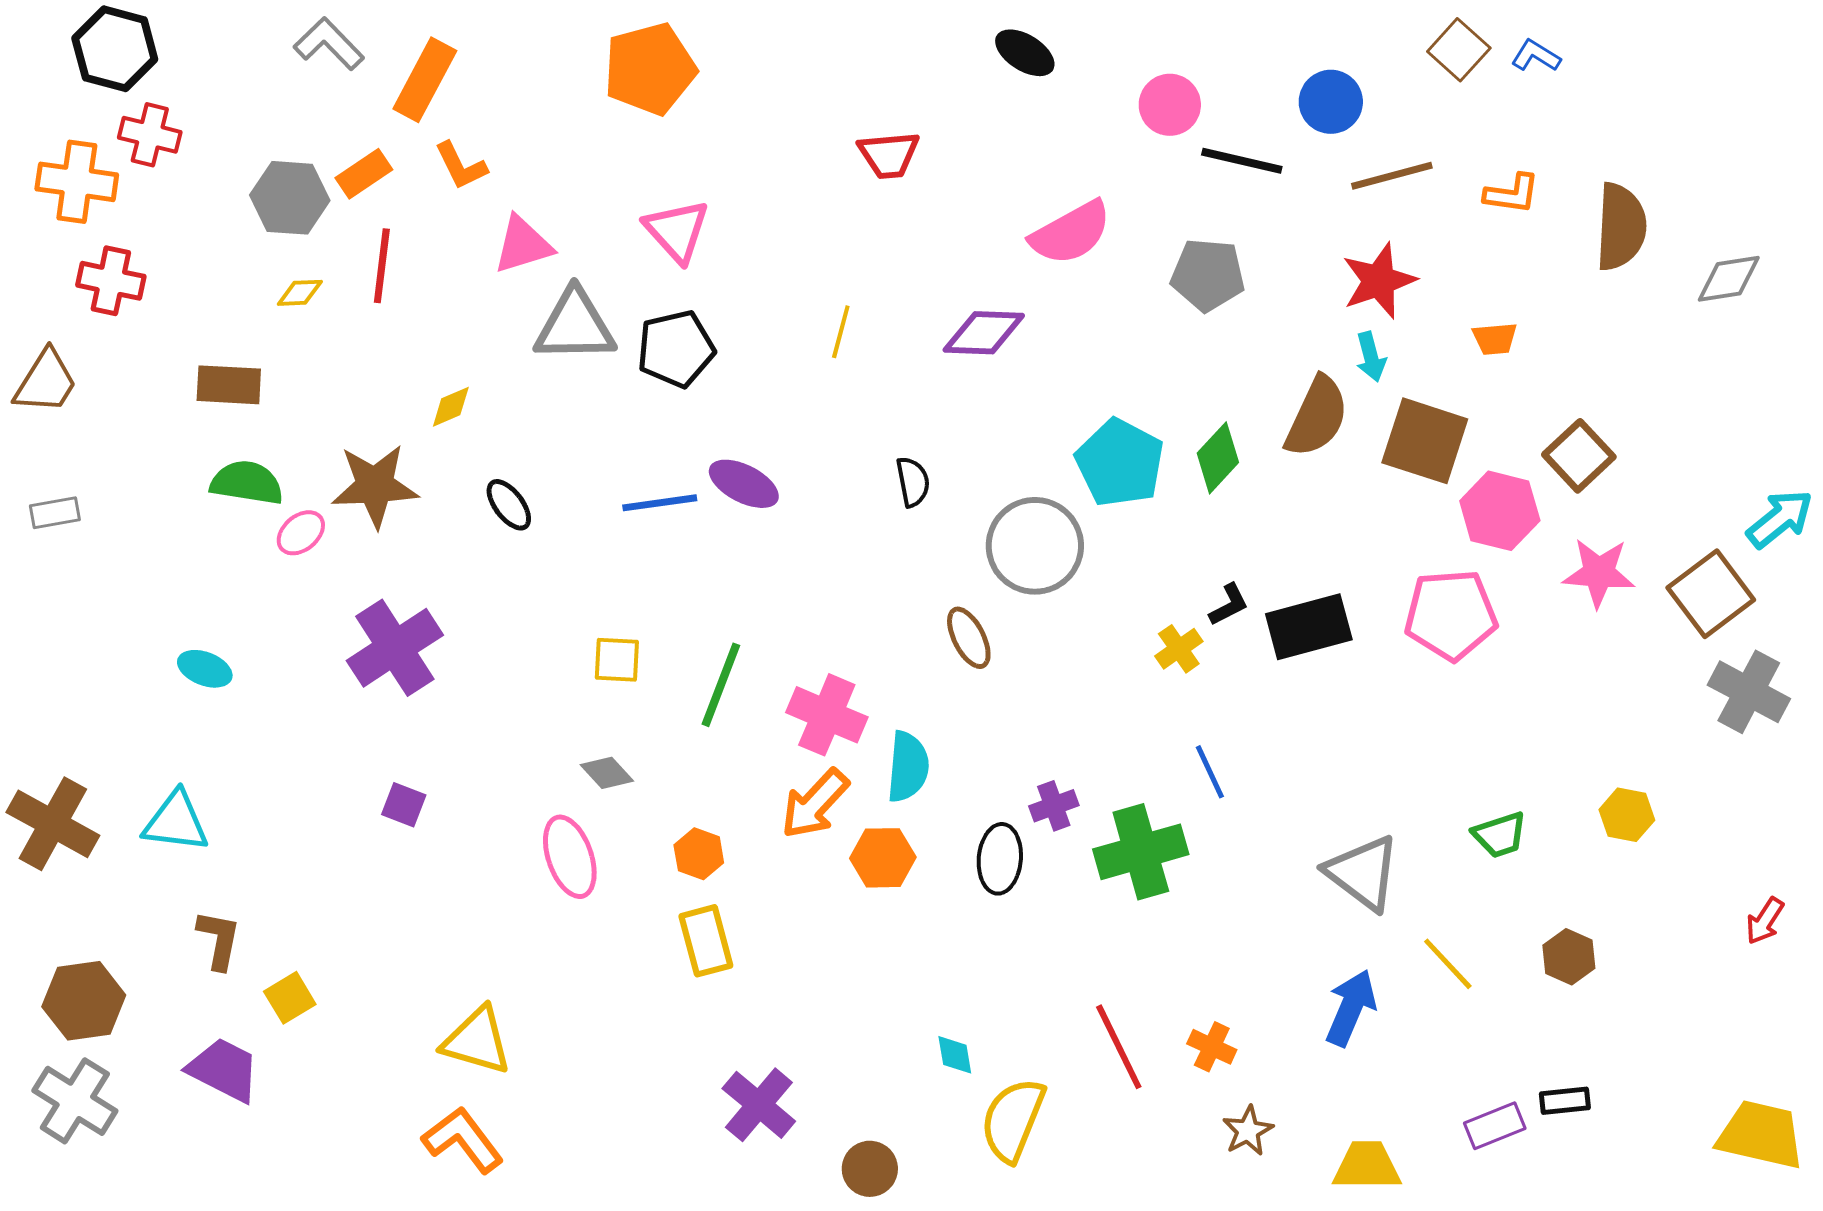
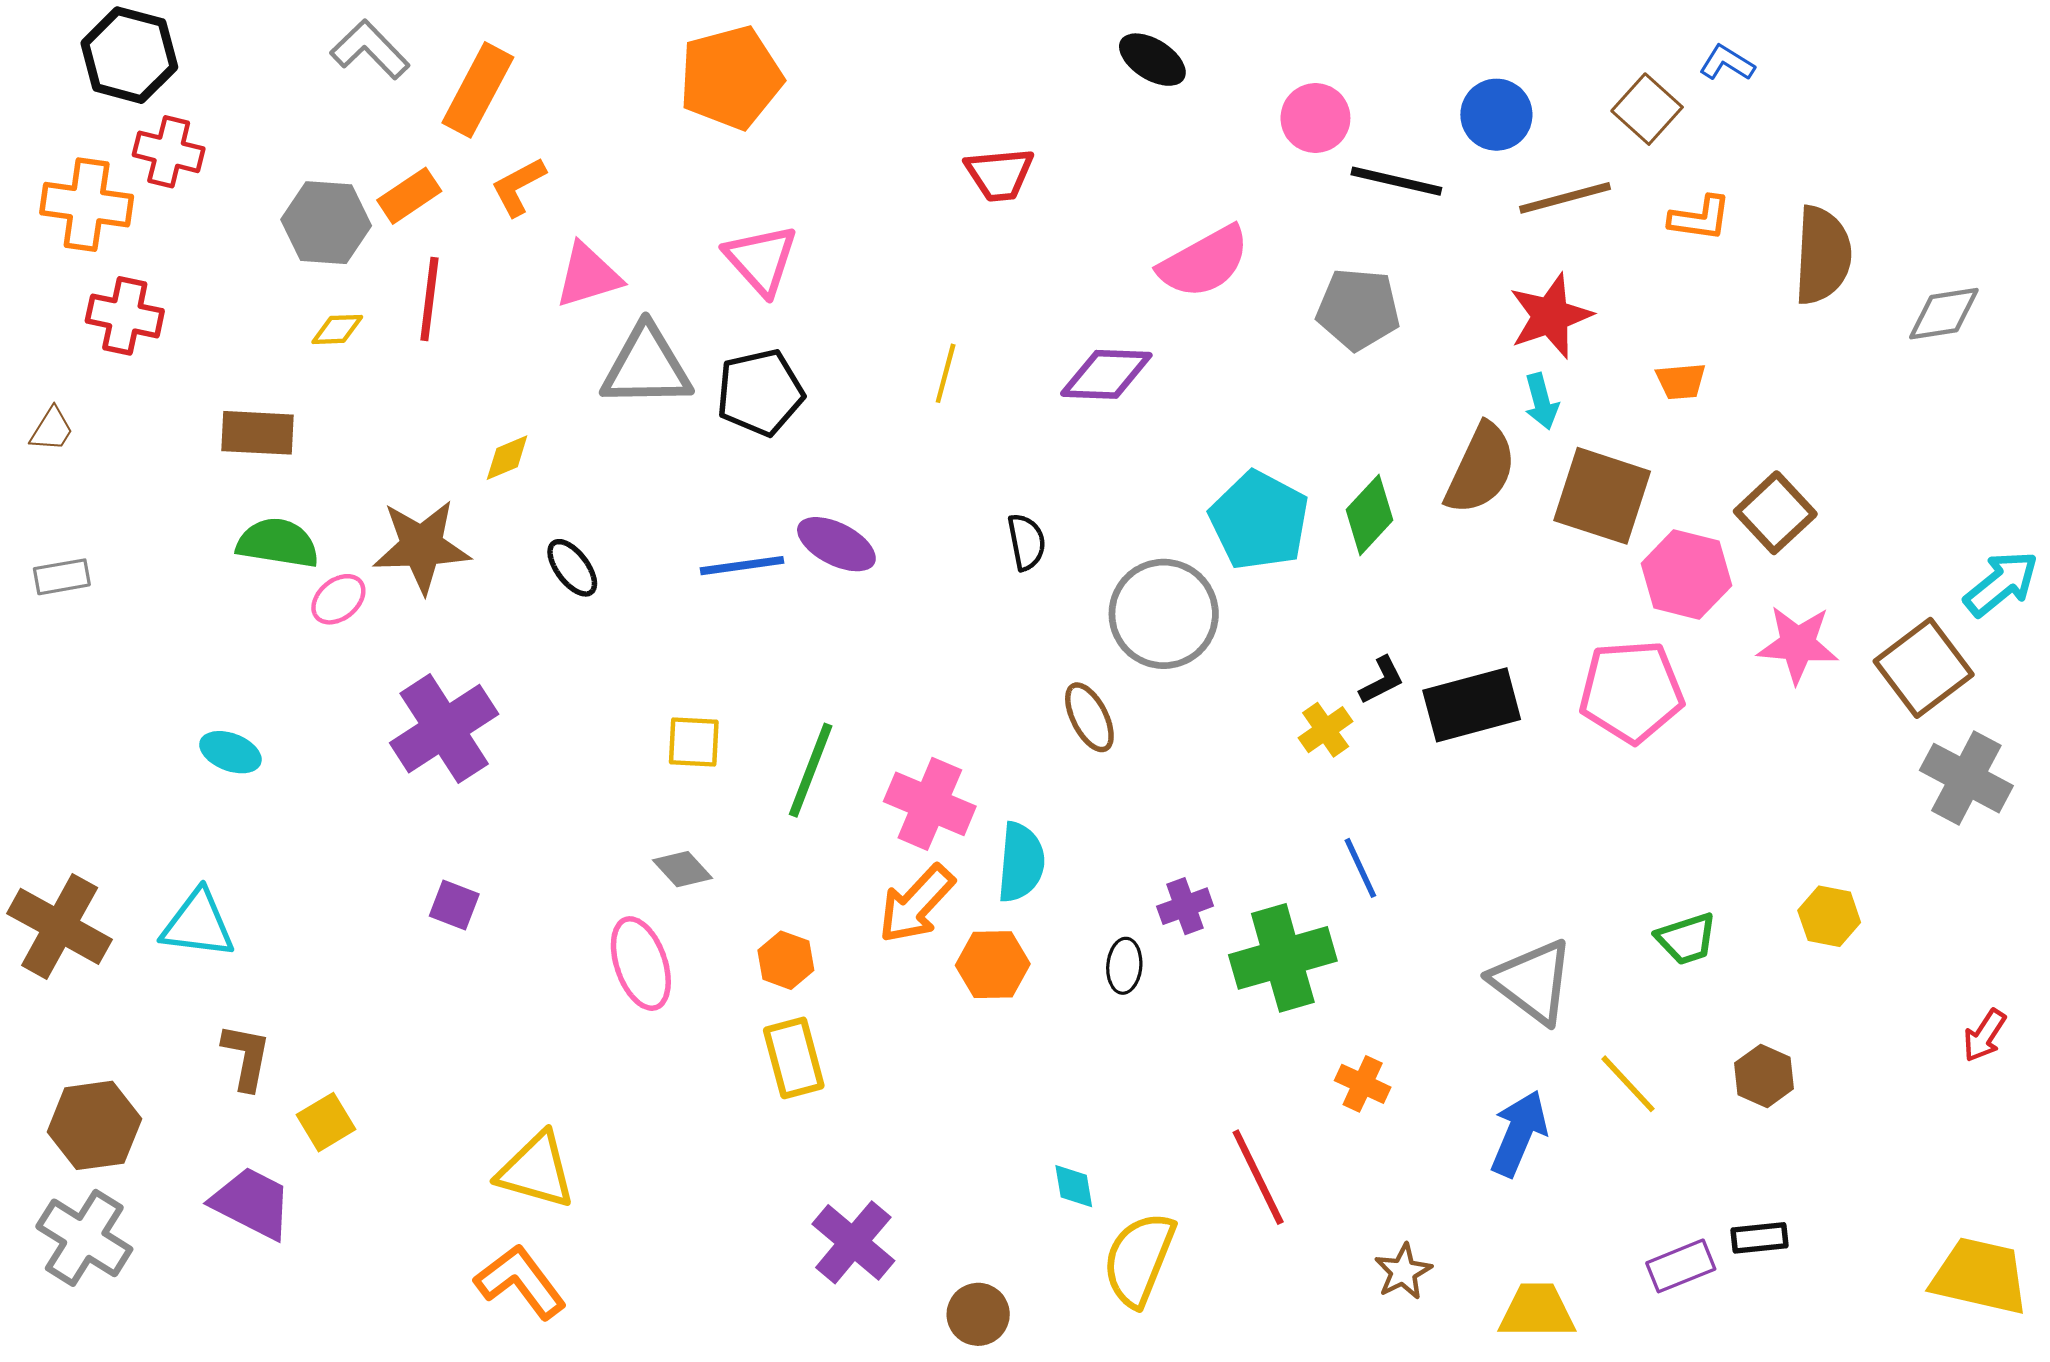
brown square: (1459, 50) -> (1647, 109), moved
orange L-shape: (461, 166) -> (518, 187), turned 88
brown trapezoid: (46, 382) -> (52, 429), size x0.6
black ellipse: (1000, 859) -> (1124, 966), size x0.7
orange cross: (1212, 1047) -> (1363, 1084), moved

